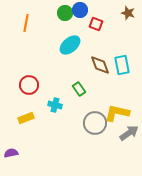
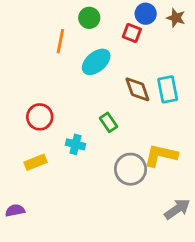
blue circle: (80, 10) -> (146, 14), moved
orange line: (26, 23) -> (60, 41), moved
gray arrow: (129, 133) -> (177, 209), moved

